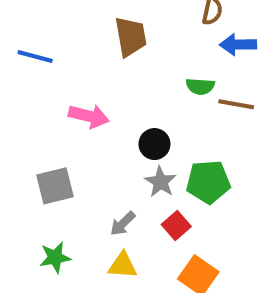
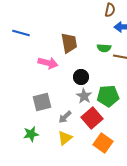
brown trapezoid: (131, 37) -> (69, 43), moved
gray square: (55, 186) -> (42, 102), moved
red square: (176, 226) -> (92, 118), size x1.5
yellow triangle: (123, 265) -> (65, 138), turned -42

